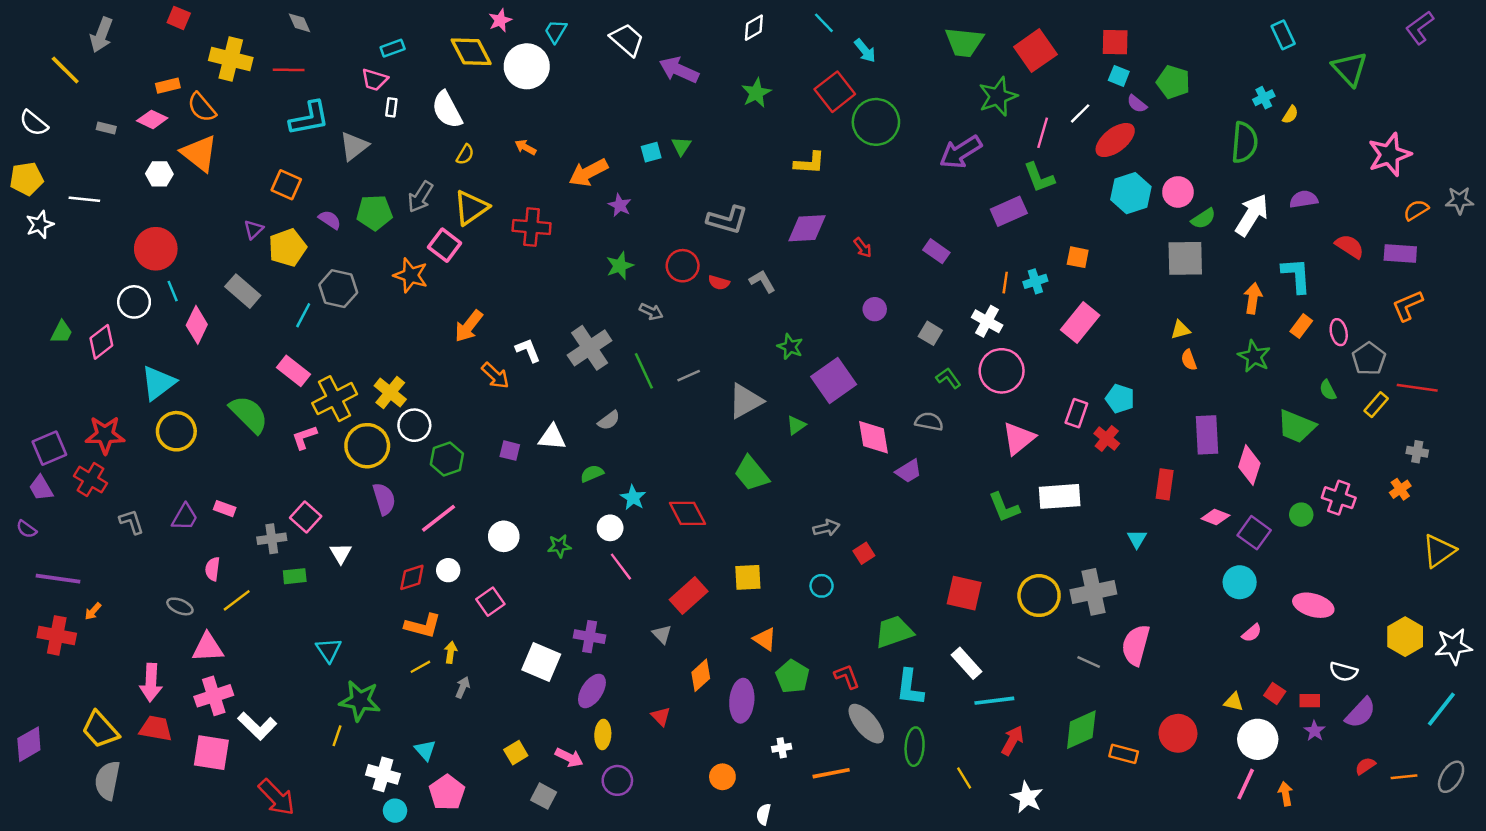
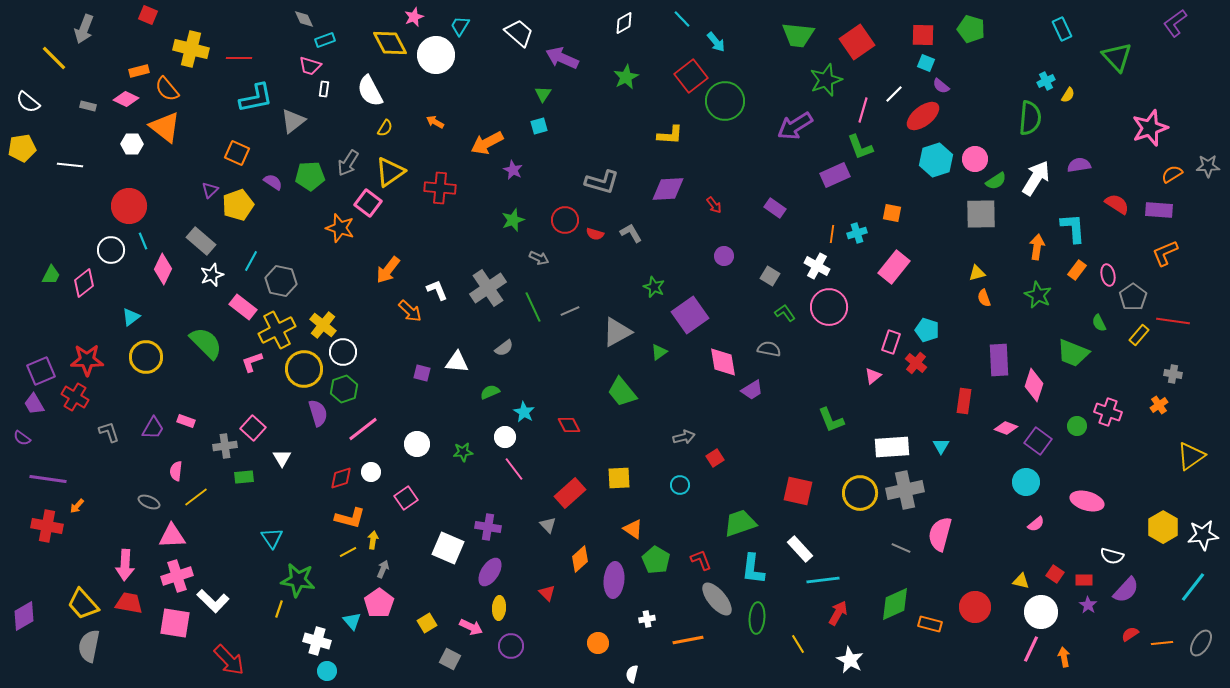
gray diamond: (300, 23) -> (304, 19), moved
green pentagon: (1173, 82) -> (971, 29), moved
green triangle: (681, 146) -> (543, 94), moved
white star: (40, 225) -> (212, 275), moved
gray hexagon: (338, 289) -> (281, 281), moved
cyan triangle: (158, 383) -> (131, 317), size x0.6
pink triangle: (1018, 438) -> (873, 376), moved, size x0.6
green hexagon: (447, 459) -> (344, 389), moved
white rectangle: (1060, 496) -> (892, 447), moved
red diamond: (687, 513) -> (569, 425), size x0.7
pink pentagon: (447, 792) -> (379, 603), moved

